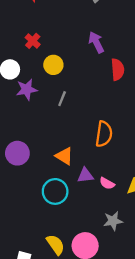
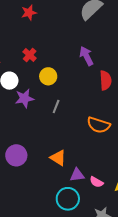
orange semicircle: (104, 134) -> (99, 125), moved, turned 100
cyan circle: (55, 191) -> (68, 199), moved

